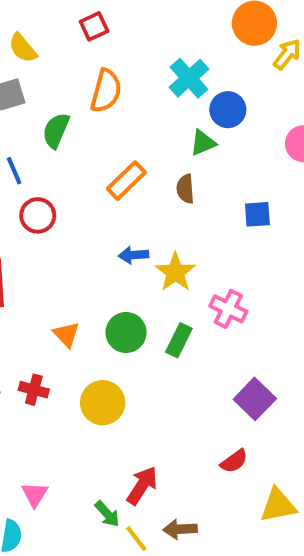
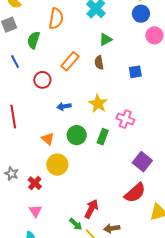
blue circle: (228, 110) -> (141, 14), moved
red circle: (38, 215) -> (42, 80), moved
blue arrow: (134, 255) -> (64, 106), moved
red cross: (34, 390) -> (35, 183), moved, turned 32
yellow circle: (103, 403) -> (57, 165), moved
red semicircle: (234, 461) -> (135, 193), size x1.6
pink triangle: (35, 494) -> (35, 211), moved

